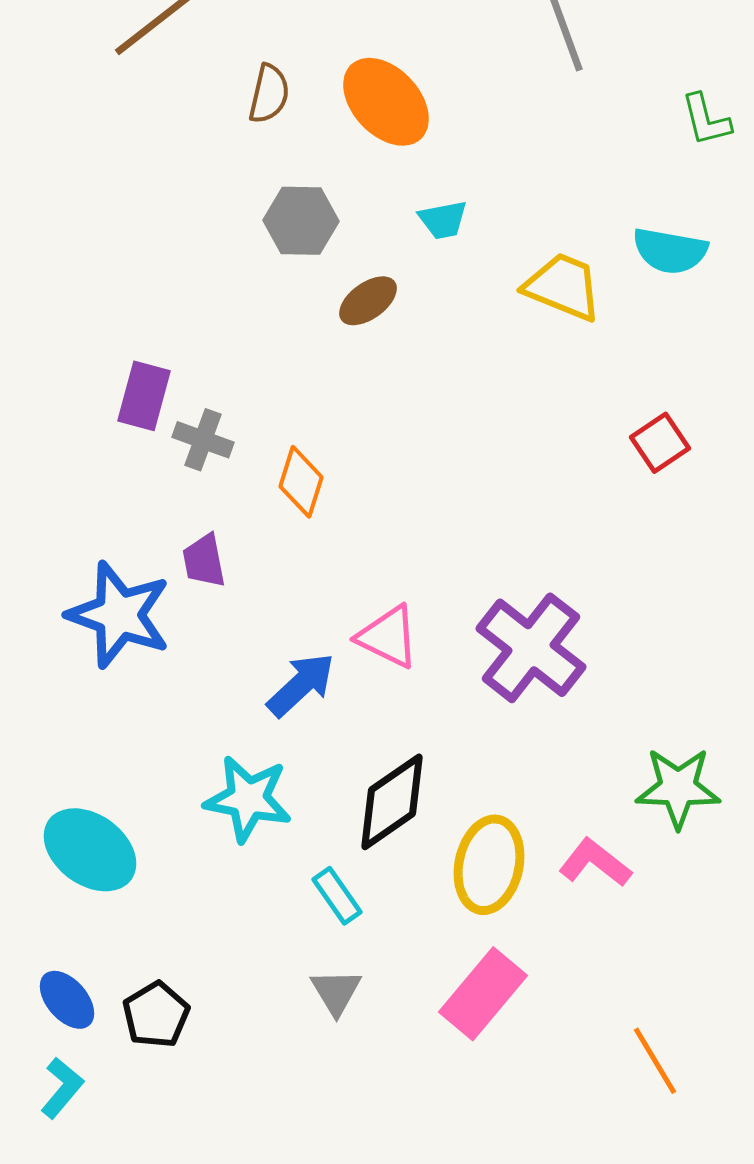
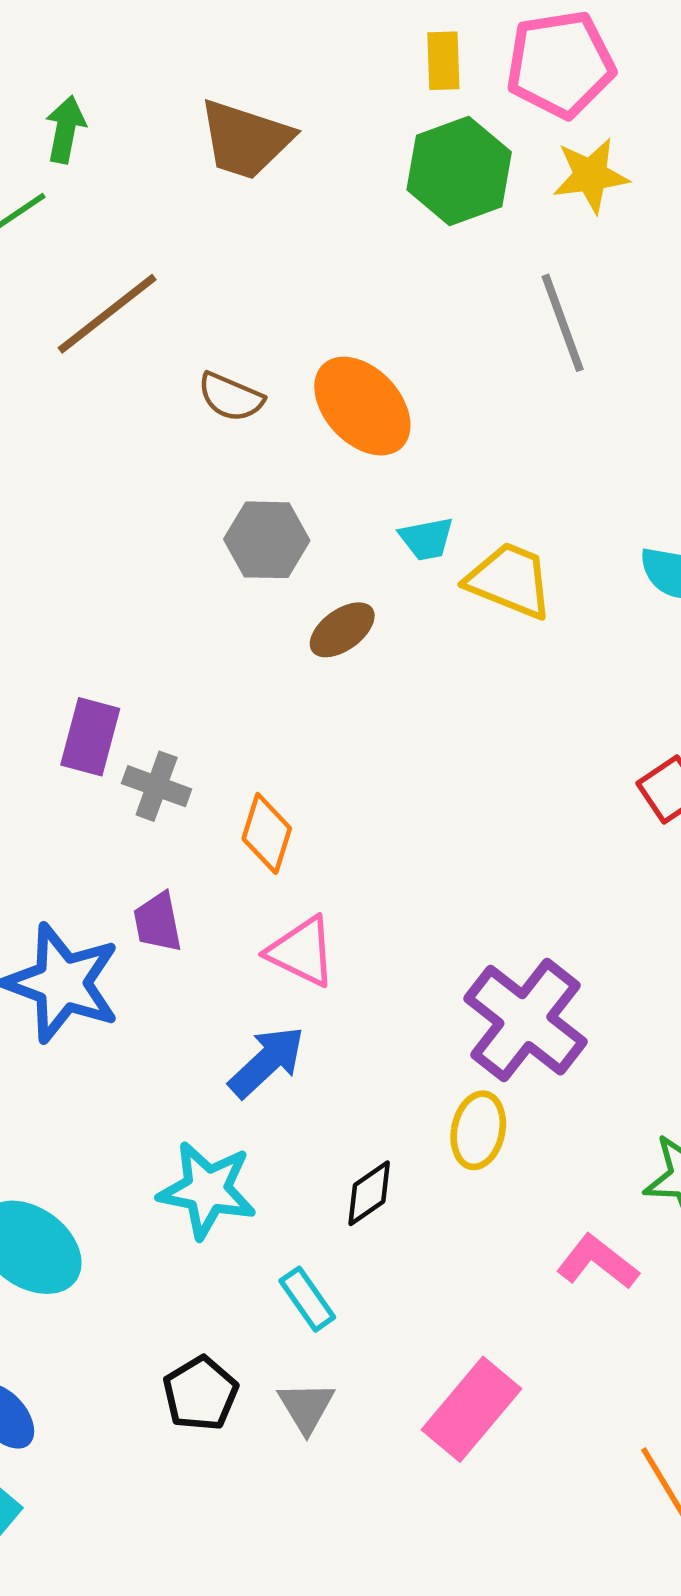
brown semicircle: (269, 94) -> (231, 397), turned 100
yellow trapezoid: (563, 287) -> (510, 580), moved
pink triangle: (388, 637) -> (302, 951), moved
black diamond: (392, 802) -> (369, 1193), size x0.6
yellow ellipse: (489, 865) -> (478, 1130), moved, size x0.7
black pentagon: (156, 1015) -> (200, 1394), moved

